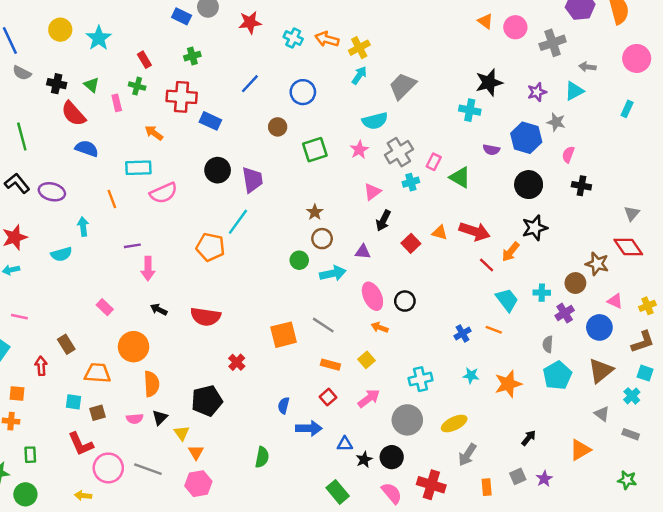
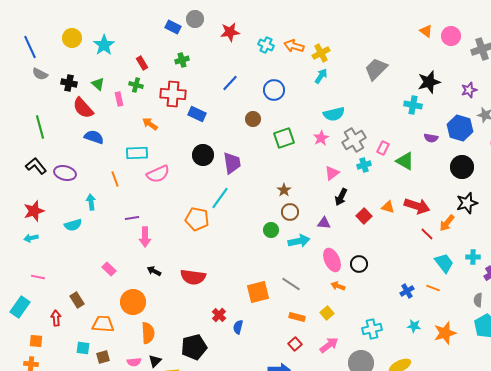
gray trapezoid: (402, 86) -> (376, 69), moved
blue semicircle: (284, 405) -> (238, 327), moved

